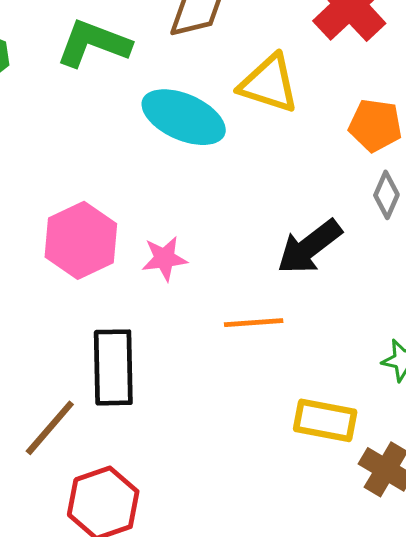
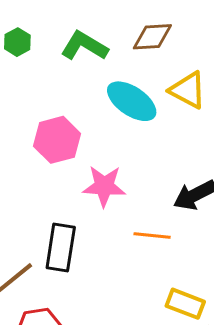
pink hexagon: (81, 240) -> (57, 140), moved
pink star: (164, 258) -> (104, 186), size x1.5

